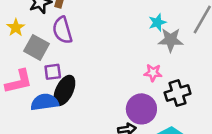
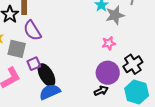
black ellipse: (64, 90) -> (46, 75), turned -40
black cross: (178, 93) -> (133, 64), moved
blue semicircle: (45, 102) -> (50, 92), moved

